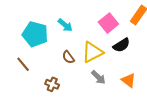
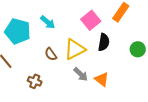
black semicircle: (121, 45) -> (104, 42), turned -48
orange triangle: (128, 80) -> (102, 79), moved

